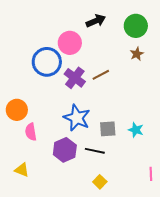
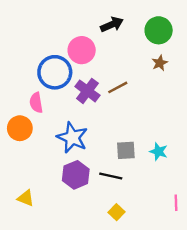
blue star: (77, 118) -> (72, 138), moved
pink semicircle: (31, 132) -> (36, 103), moved

